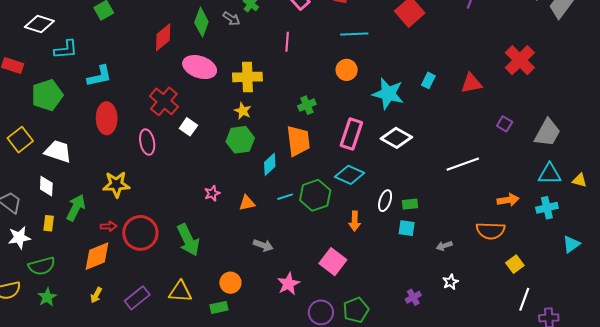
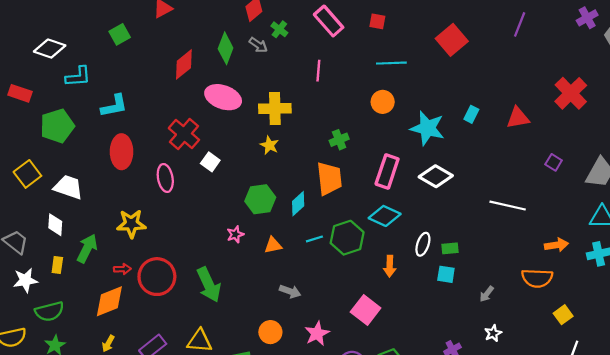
green hexagon: (240, 140) -> (260, 199), moved
white line: (463, 164) -> (508, 206), turned 32
gray arrow: (444, 246) -> (487, 294), turned -35
orange circle: (230, 283) -> (270, 332), moved

